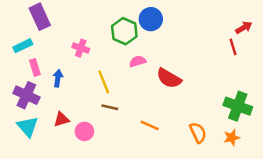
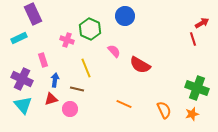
green hexagon: (124, 31) -> (90, 29), moved
pink semicircle: (138, 61) -> (114, 51), turned 64
pink rectangle: (35, 67) -> (43, 60), moved
blue arrow: (58, 78) -> (55, 80), moved
brown line: (110, 107) -> (77, 89), moved

